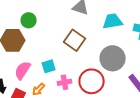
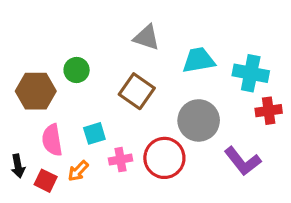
green circle: (29, 20) -> (77, 70), moved
pink semicircle: (23, 70) -> (52, 140), turned -42

